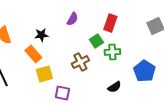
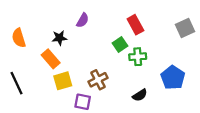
purple semicircle: (72, 19) -> (83, 20), moved
red rectangle: (110, 23) -> (135, 25), turned -48
brown cross: (80, 62) -> (98, 80), moved

